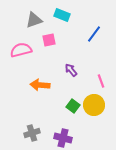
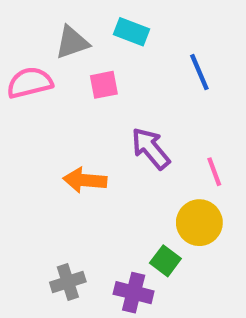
blue line: (94, 34) -> (199, 72), turned -60
pink semicircle: (21, 50) -> (30, 83), moved
purple arrow: (71, 70) -> (151, 148), size x1.5
green square: (73, 106) -> (165, 261), moved

